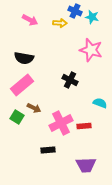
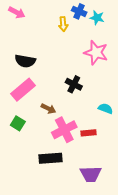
pink arrow: (30, 20) -> (17, 12), moved
yellow arrow: (60, 23) -> (63, 24), turned 80
brown arrow: (34, 108) -> (48, 109), moved
black rectangle: (48, 150) -> (51, 158), size x1.5

